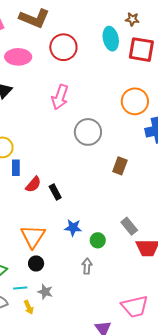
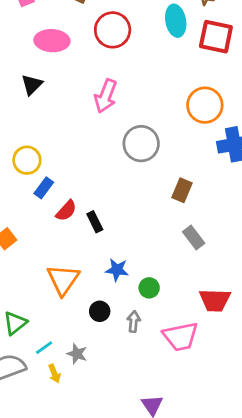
blue rectangle: (16, 168) -> (44, 188), turned 35
gray rectangle: (129, 226) -> (194, 238), moved
black circle: (36, 263) -> (100, 311), moved
cyan line: (20, 288) -> (44, 348), turned -32
pink trapezoid: (135, 306) -> (181, 337), moved

